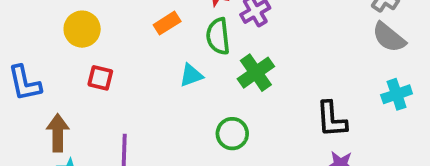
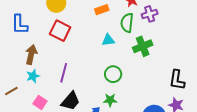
red square: (100, 78) -> (60, 31), size x1.5
green circle: (232, 134) -> (113, 74), moved

